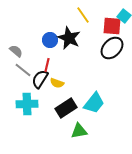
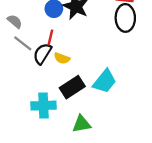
black ellipse: (112, 48) -> (125, 18), turned -45
cyan cross: (27, 104) -> (43, 106), moved
green triangle: (79, 131) -> (82, 124), moved

